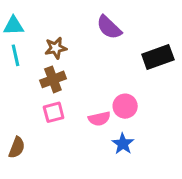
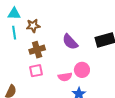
purple semicircle: (109, 27) -> (70, 42), moved
brown star: (56, 48) -> (33, 26), moved

